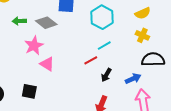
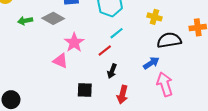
pink star: (34, 46) -> (74, 42), moved
black arrow: (106, 75) -> (112, 71), moved
black square: (29, 91) -> (85, 90), moved

